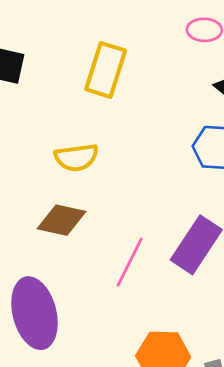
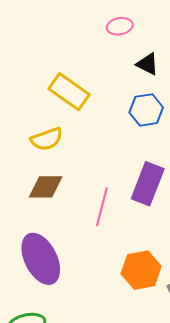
yellow rectangle: (106, 70) -> (69, 92), moved, turned -60

